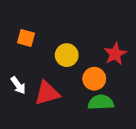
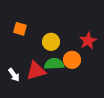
white arrow: (18, 85) -> (14, 75), moved
green semicircle: (101, 102) -> (54, 64), moved

